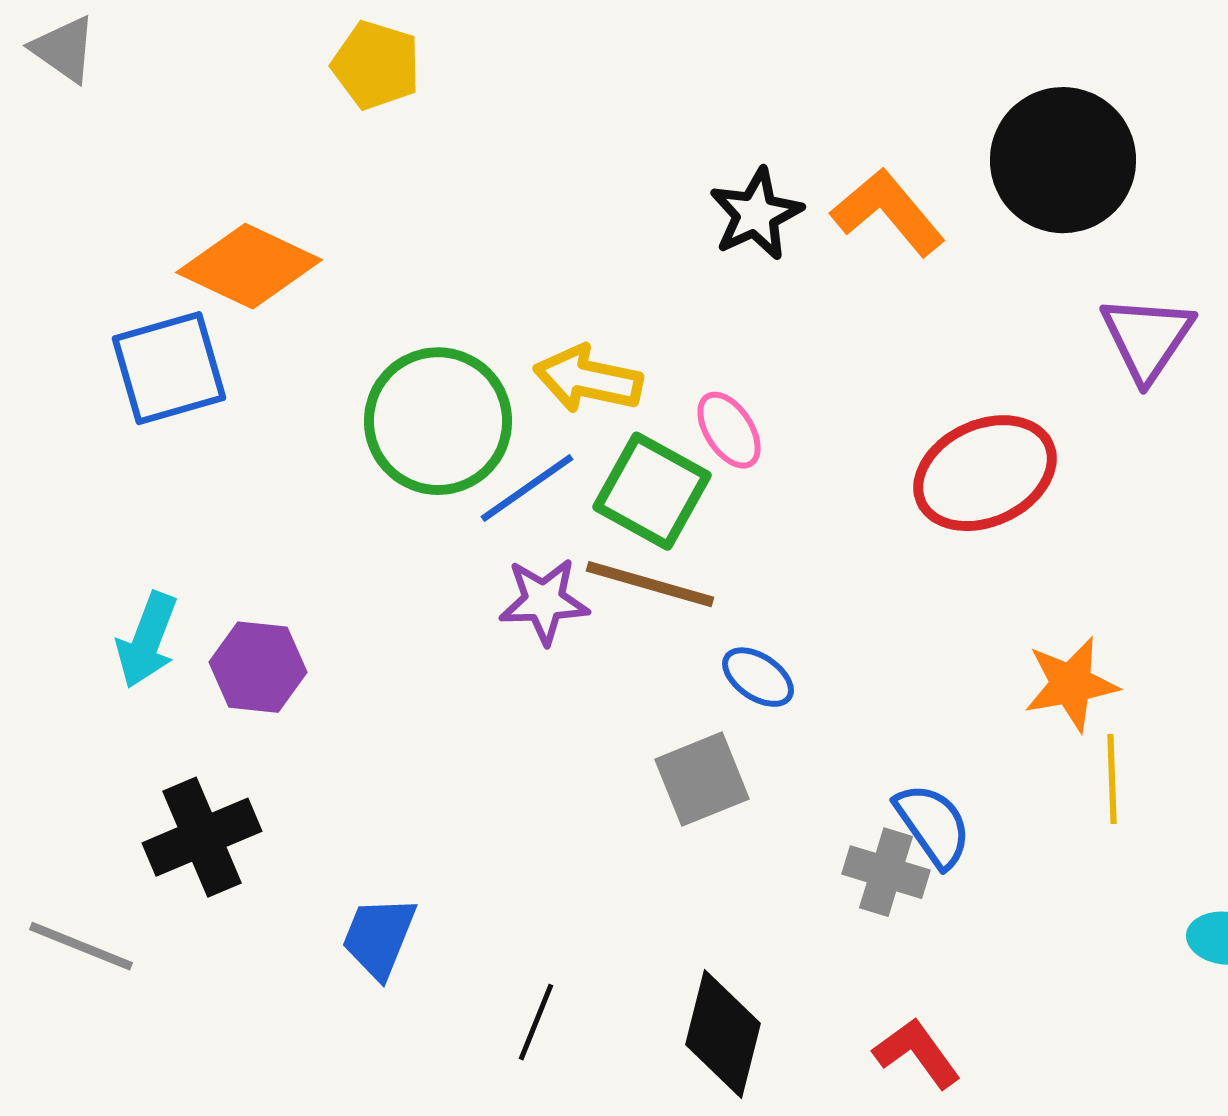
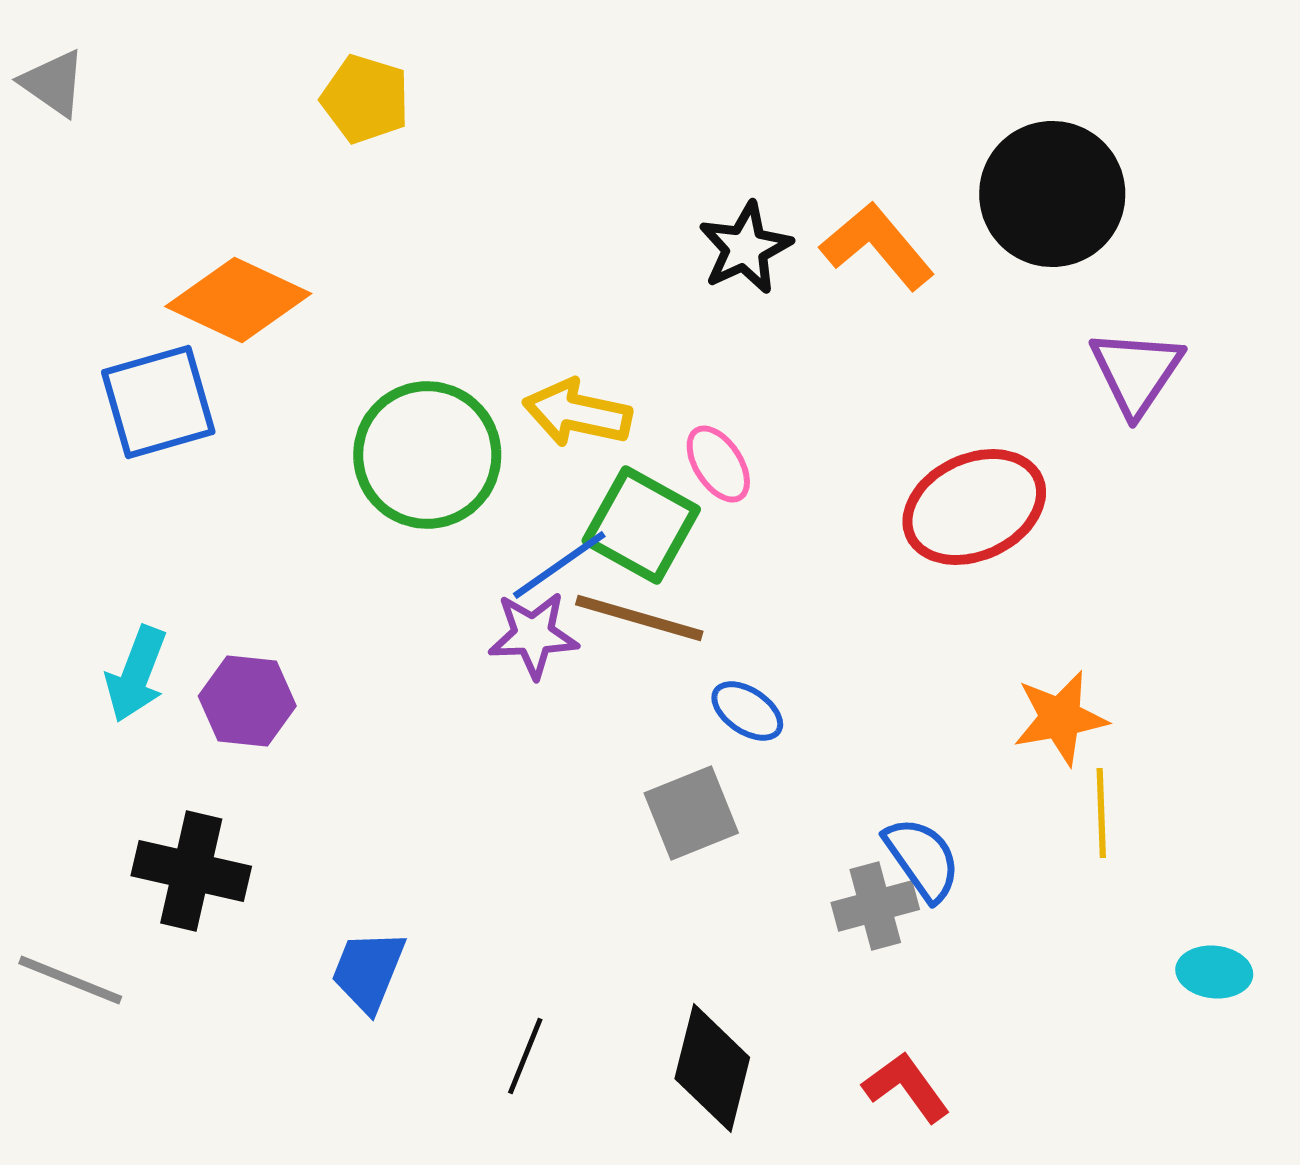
blue line: (527, 488) -> (559, 565), moved
black cross: (202, 837) -> (191, 871), turned 36
gray cross: (886, 872) -> (875, 906), turned -32

